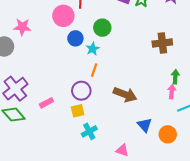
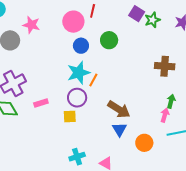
cyan star: (93, 49) -> (79, 73), moved, size x1.6
blue triangle: (145, 125) -> (120, 129), moved
cyan cross: (89, 131) -> (77, 157), moved
orange circle: (168, 134) -> (144, 143), moved

